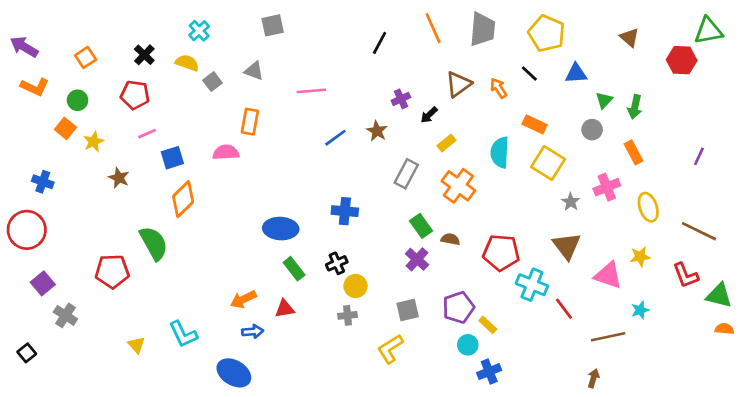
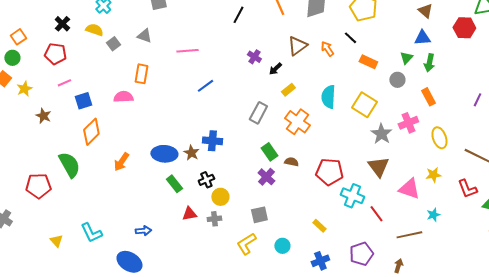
orange square: (86, 57) -> (18, 37), moved
blue triangle: (576, 74) -> (422, 38), moved
purple cross: (401, 99) -> (254, 57), turned -32
orange rectangle: (535, 124) -> (368, 62), moved
brown star: (377, 131) -> (191, 153), moved
gray star: (571, 202) -> (381, 134), size x1.5
orange arrow: (243, 299) -> (121, 162), moved, turned -30
purple pentagon: (458, 307) -> (361, 254), moved
red triangle: (285, 309) -> (189, 214), moved
cyan circle: (468, 345) -> (282, 246), moved

